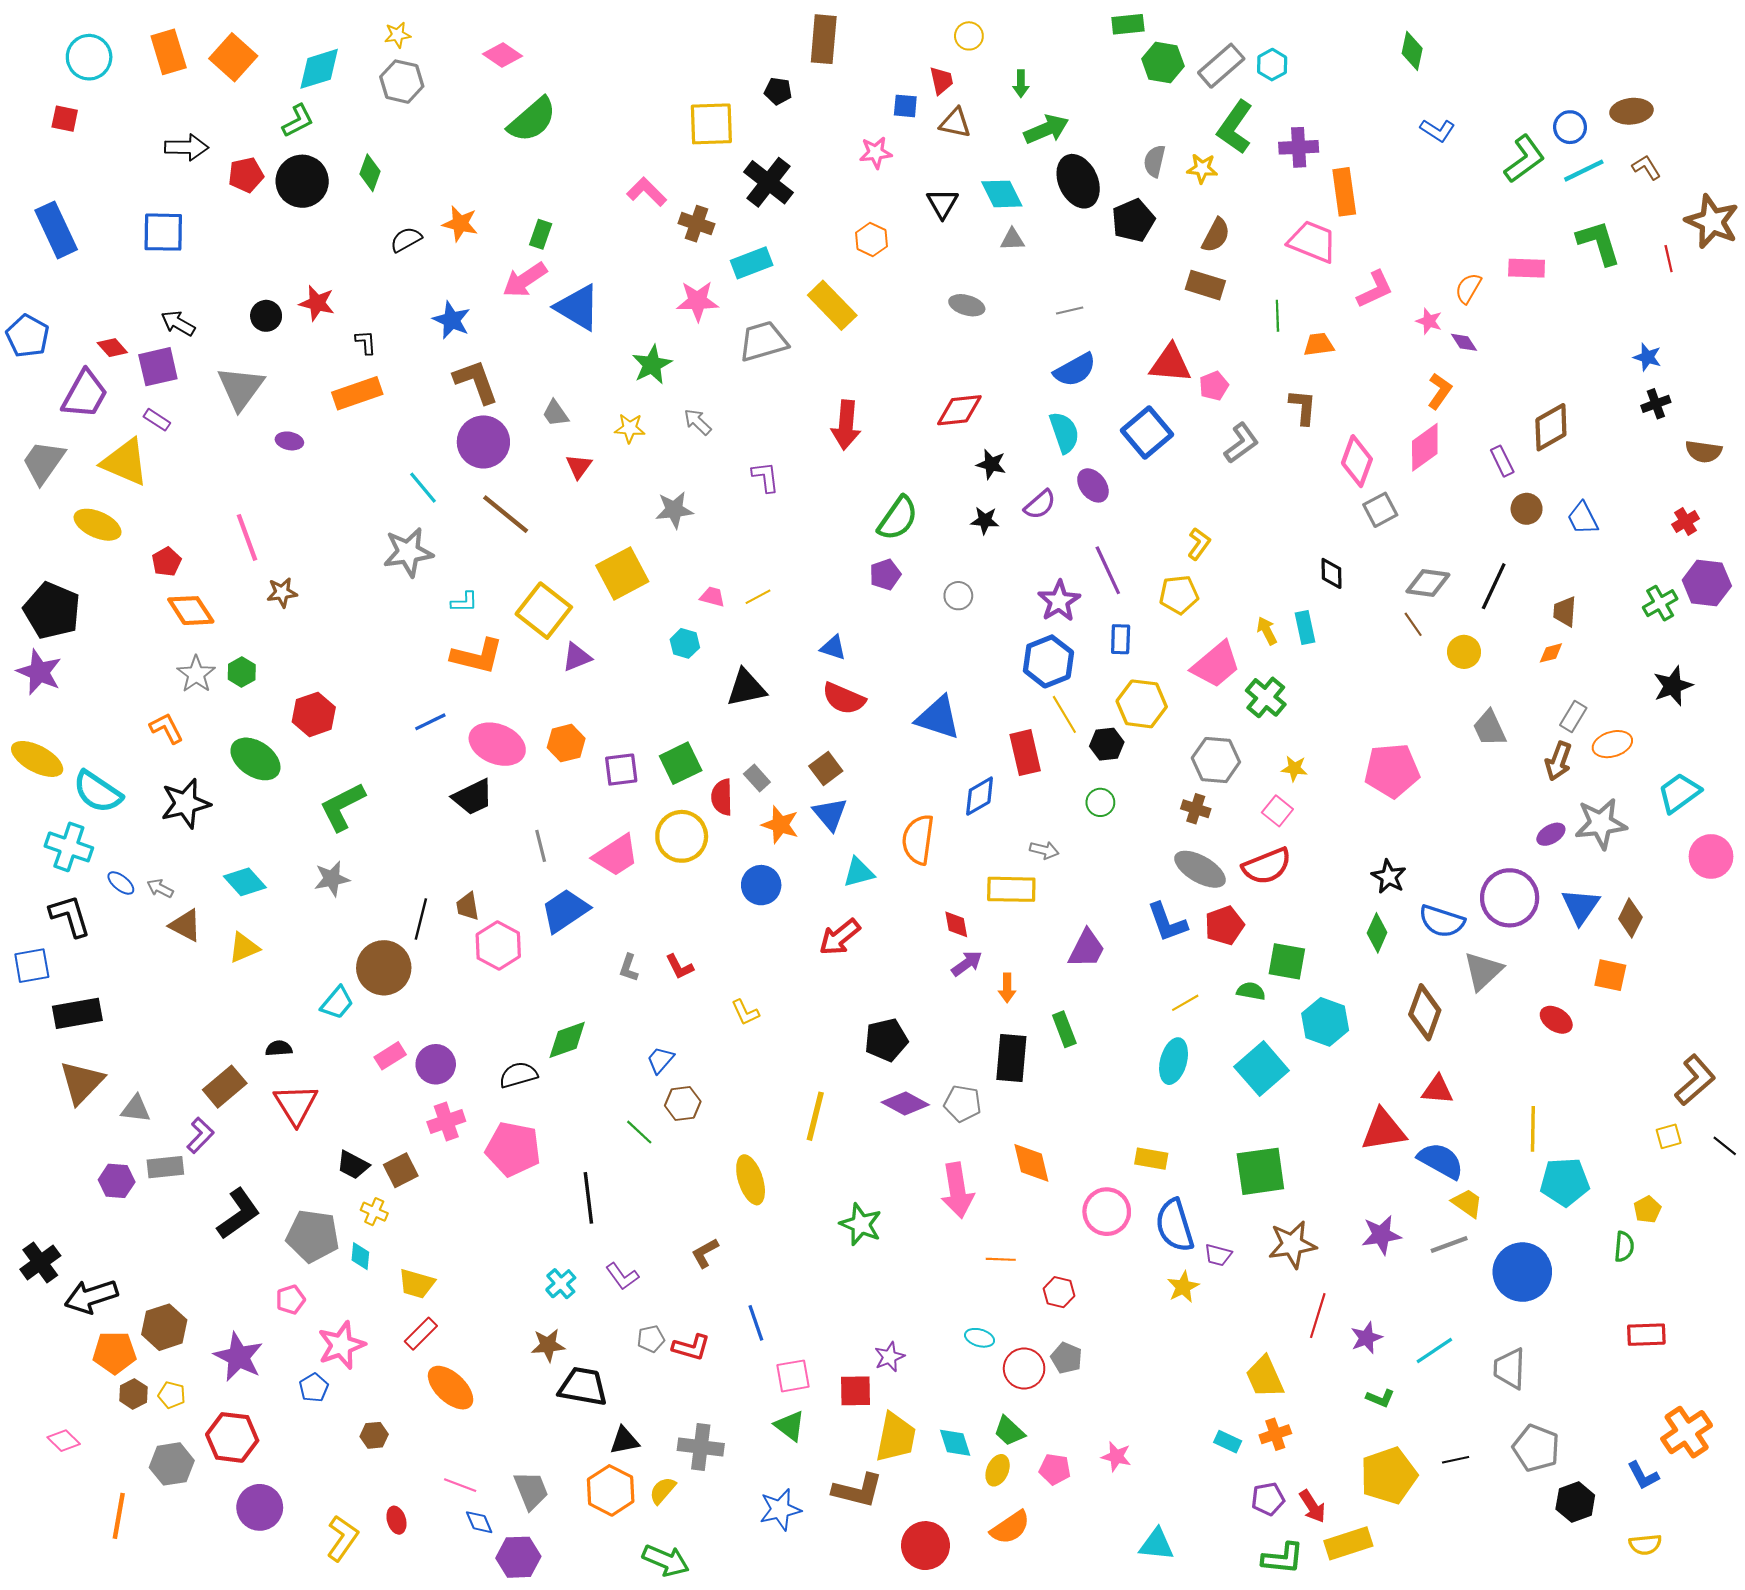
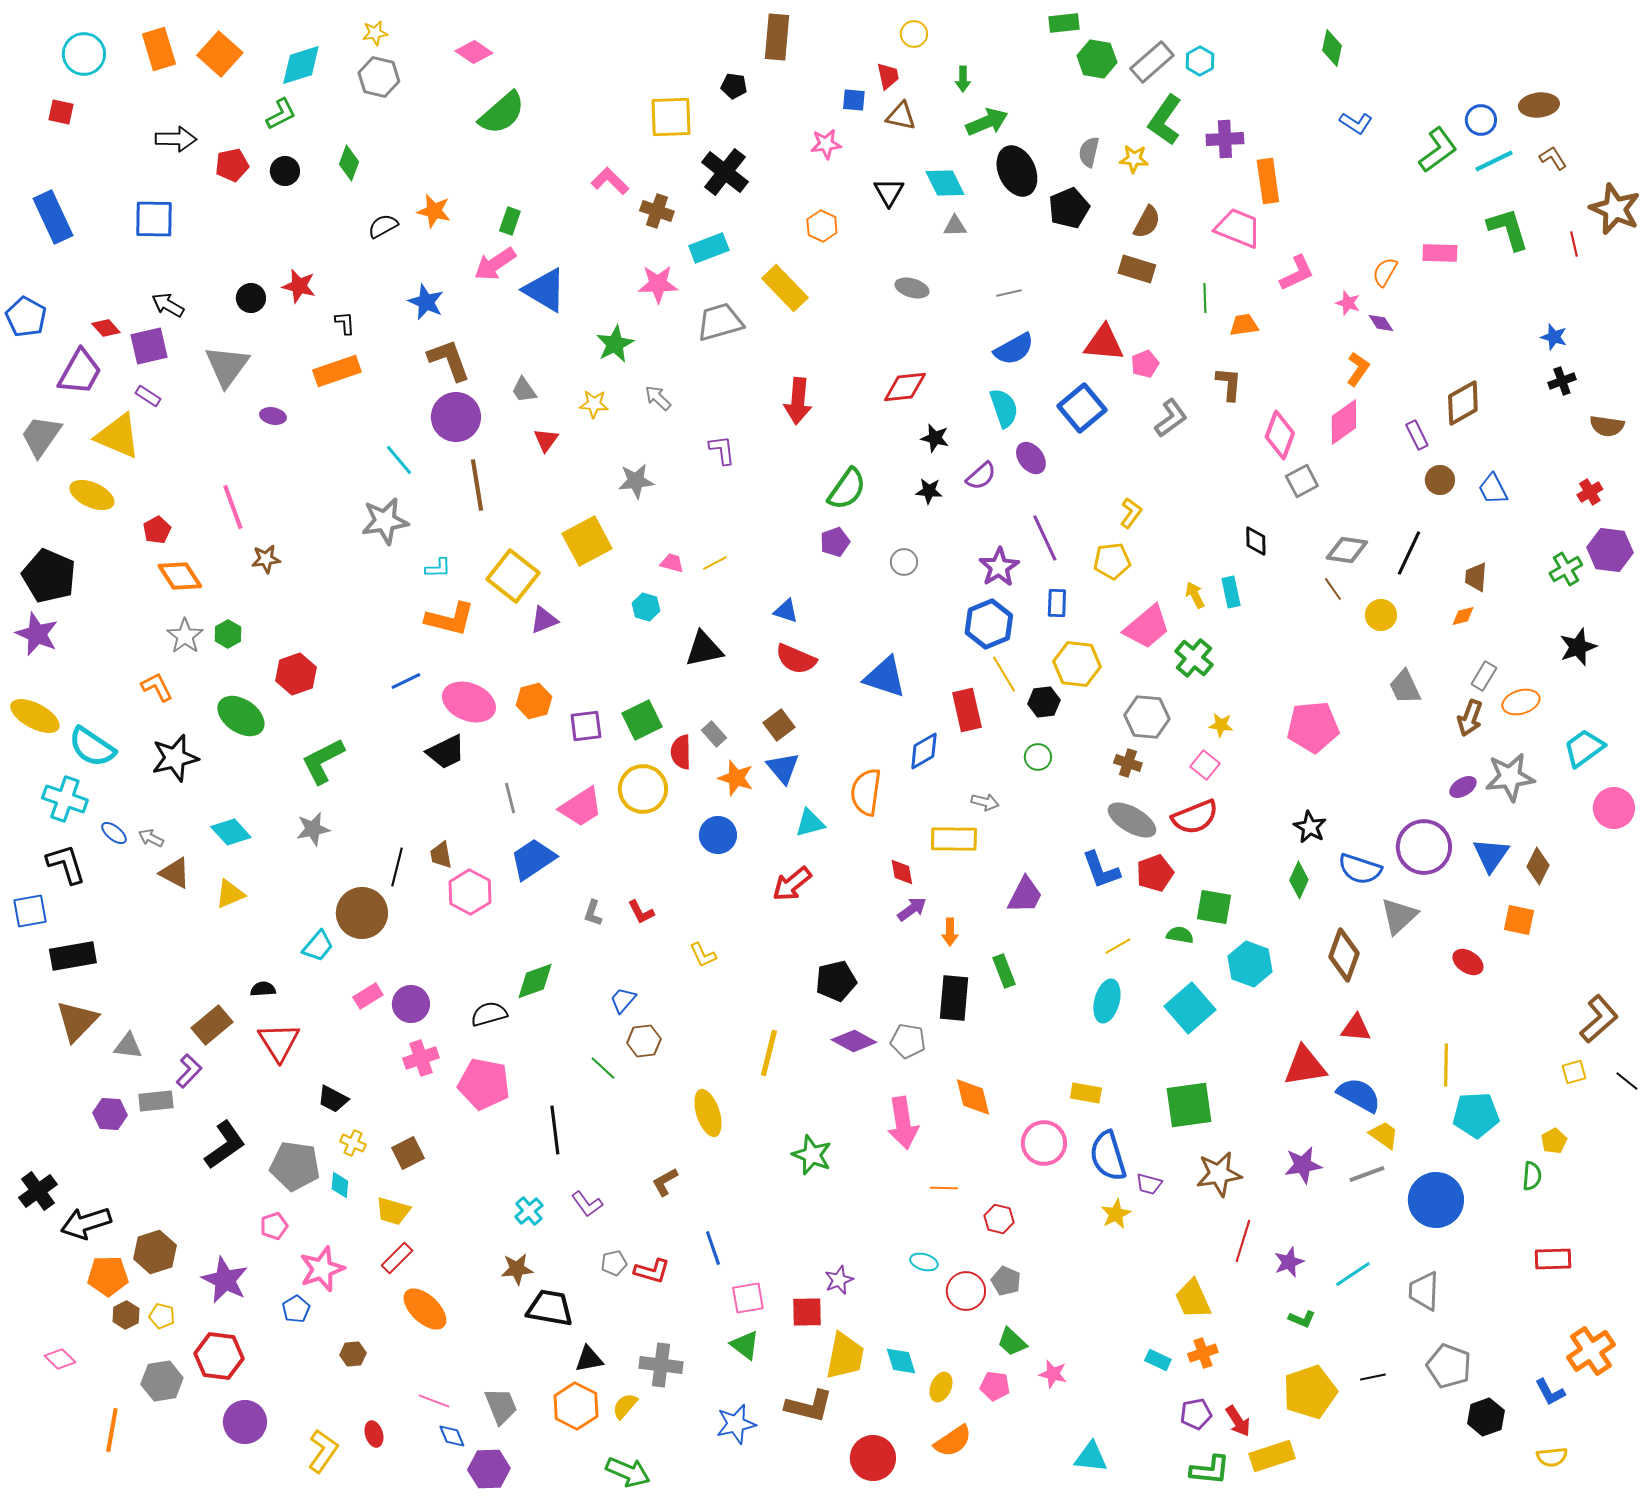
black circle: (302, 181) -> (285, 171), size x0.6
brown line: (506, 514) -> (477, 485), turned 42
brown square: (401, 1170) -> (408, 1153), moved
green trapezoid: (1009, 1431) -> (1012, 1342), moved

